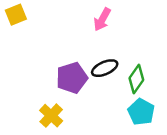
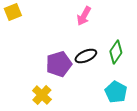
green diamond: (136, 79) -> (116, 52), moved

